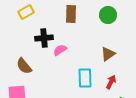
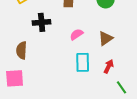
pink semicircle: (60, 50) -> (77, 34), moved
brown semicircle: (24, 66) -> (22, 50), turned 42

